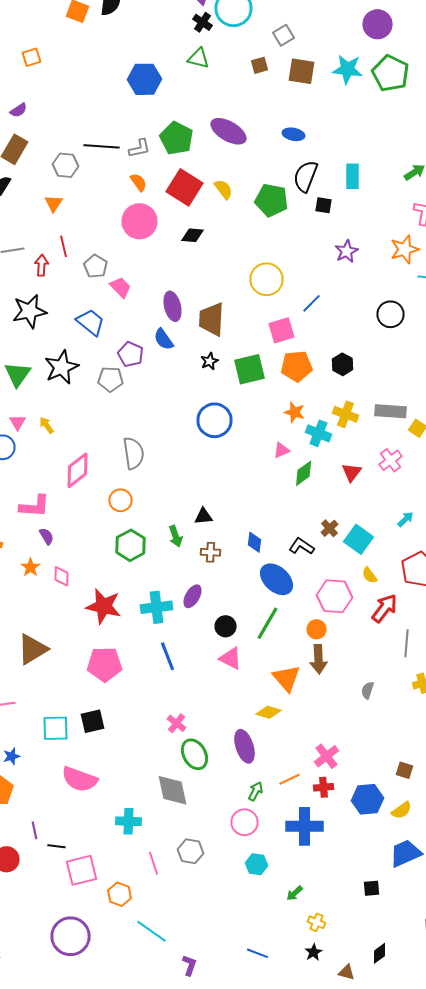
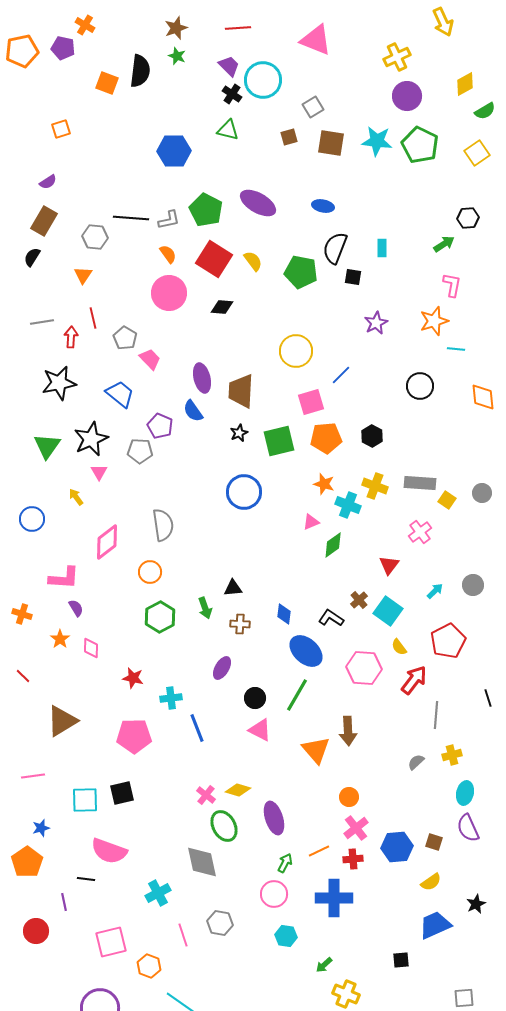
cyan rectangle: (352, 176) -> (382, 248), size x0.7
pink triangle: (18, 422) -> (99, 472), moved
red triangle: (352, 472) -> (389, 565), moved
red star: (104, 606) -> (133, 678), size x0.6
cyan cross: (156, 607) -> (171, 698), moved, size x0.7
orange circle: (316, 629) -> (349, 797), moved
gray semicircle: (368, 690) -> (416, 762), moved, turned 30
yellow diamond: (268, 712) -> (238, 790), moved
blue hexagon: (368, 799) -> (397, 847), moved
cyan cross: (128, 821) -> (158, 893), turned -30
black line: (56, 846) -> (86, 879), moved
yellow cross: (316, 922) -> (346, 994), size x1.5

